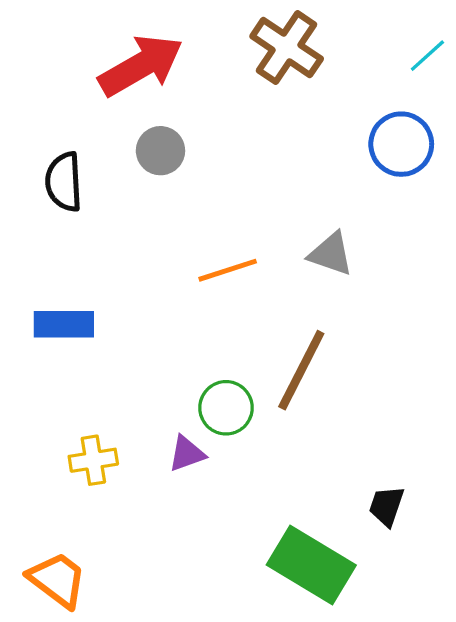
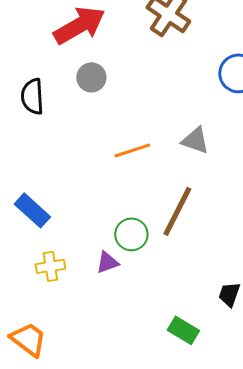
blue rectangle: (64, 324) -> (32, 210), moved, turned 42
green rectangle: (311, 565) -> (183, 330), size x0.6

